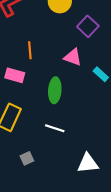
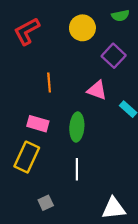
pink rectangle: (15, 75) -> (38, 124), moved
white line: (55, 128) -> (77, 169), turned 72

